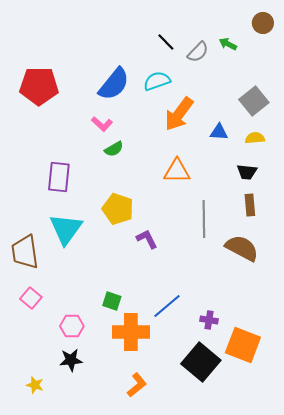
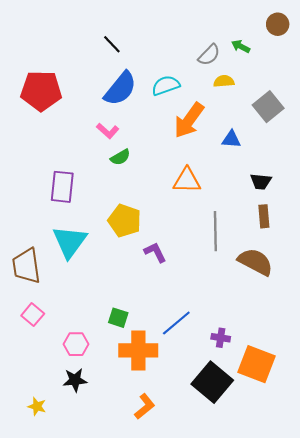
black line: (166, 42) -> (112, 44), moved
yellow semicircle: (255, 138) -> (224, 81), moved

